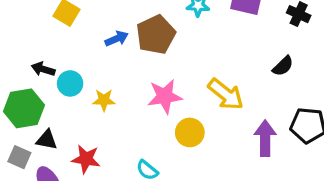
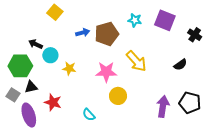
yellow arrow: (226, 94) -> (136, 61), moved
black triangle: (47, 140) -> (31, 87), turned -32

